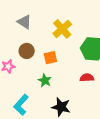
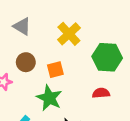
green star: (45, 80) -> (49, 98), size x1.5

